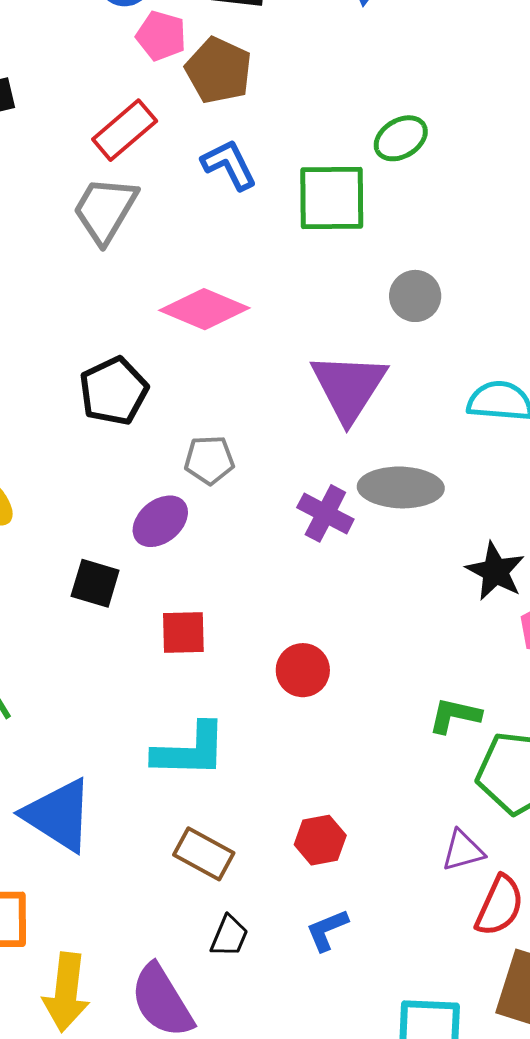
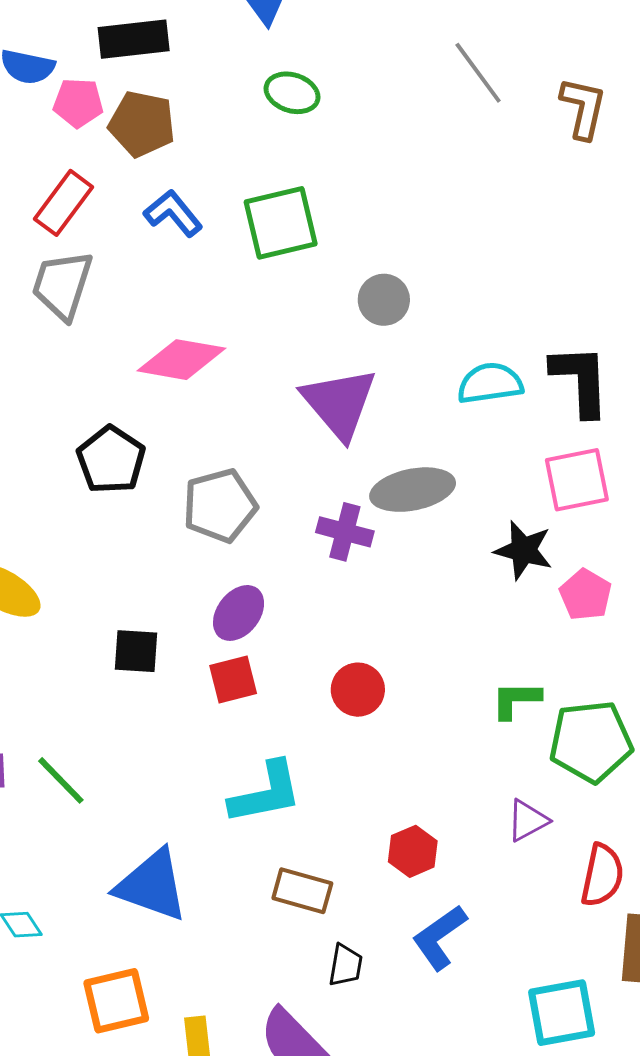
green ellipse: (401, 138) -> (292, 93), moved, turned 62
gray pentagon: (209, 460) -> (220, 506), size x1.5
purple ellipse: (160, 521) -> (239, 613), moved
purple triangle: (463, 851) -> (528, 820), moved
blue L-shape: (327, 930) -> (439, 937), size x1.4

